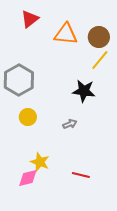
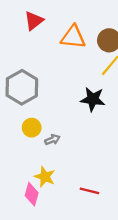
gray arrow: (70, 124) -> (52, 140), moved
pink diamond: (28, 178) -> (32, 194), turned -60

